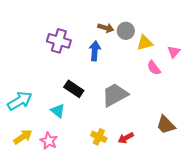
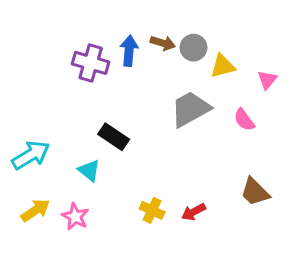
blue arrow: (95, 51) -> (129, 51), moved
pink semicircle: (154, 68) -> (244, 120), moved
gray trapezoid: (115, 95) -> (190, 109), moved

